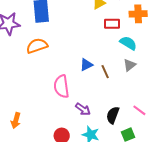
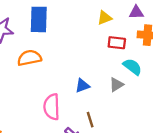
gray triangle: (130, 65) -> (116, 85), moved
brown line: (105, 72) -> (90, 120), moved

